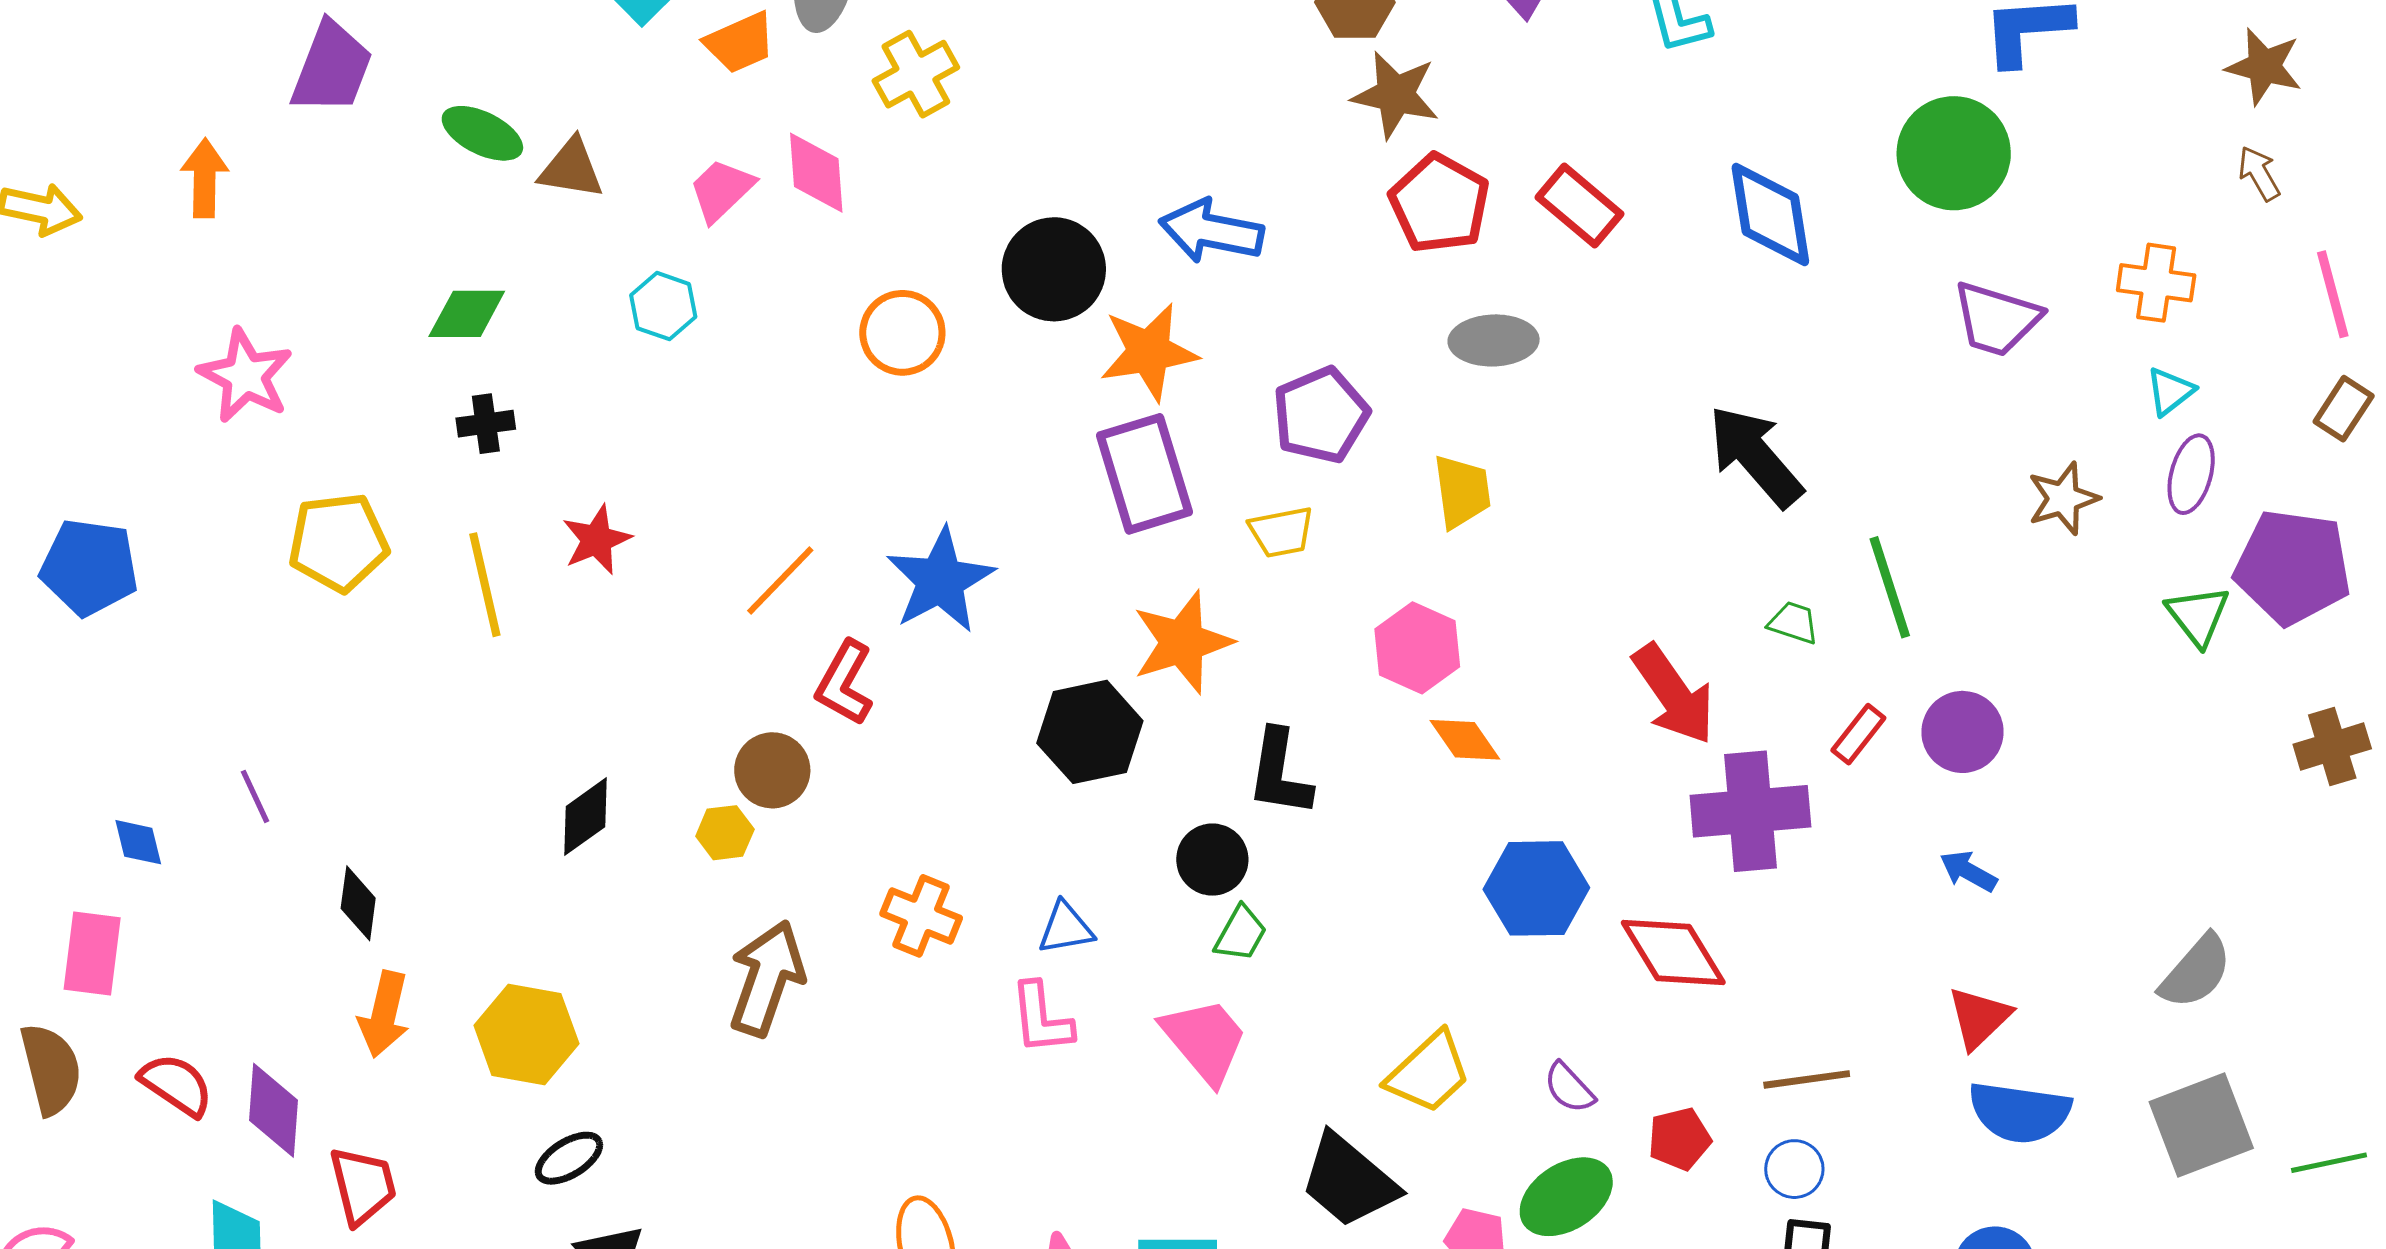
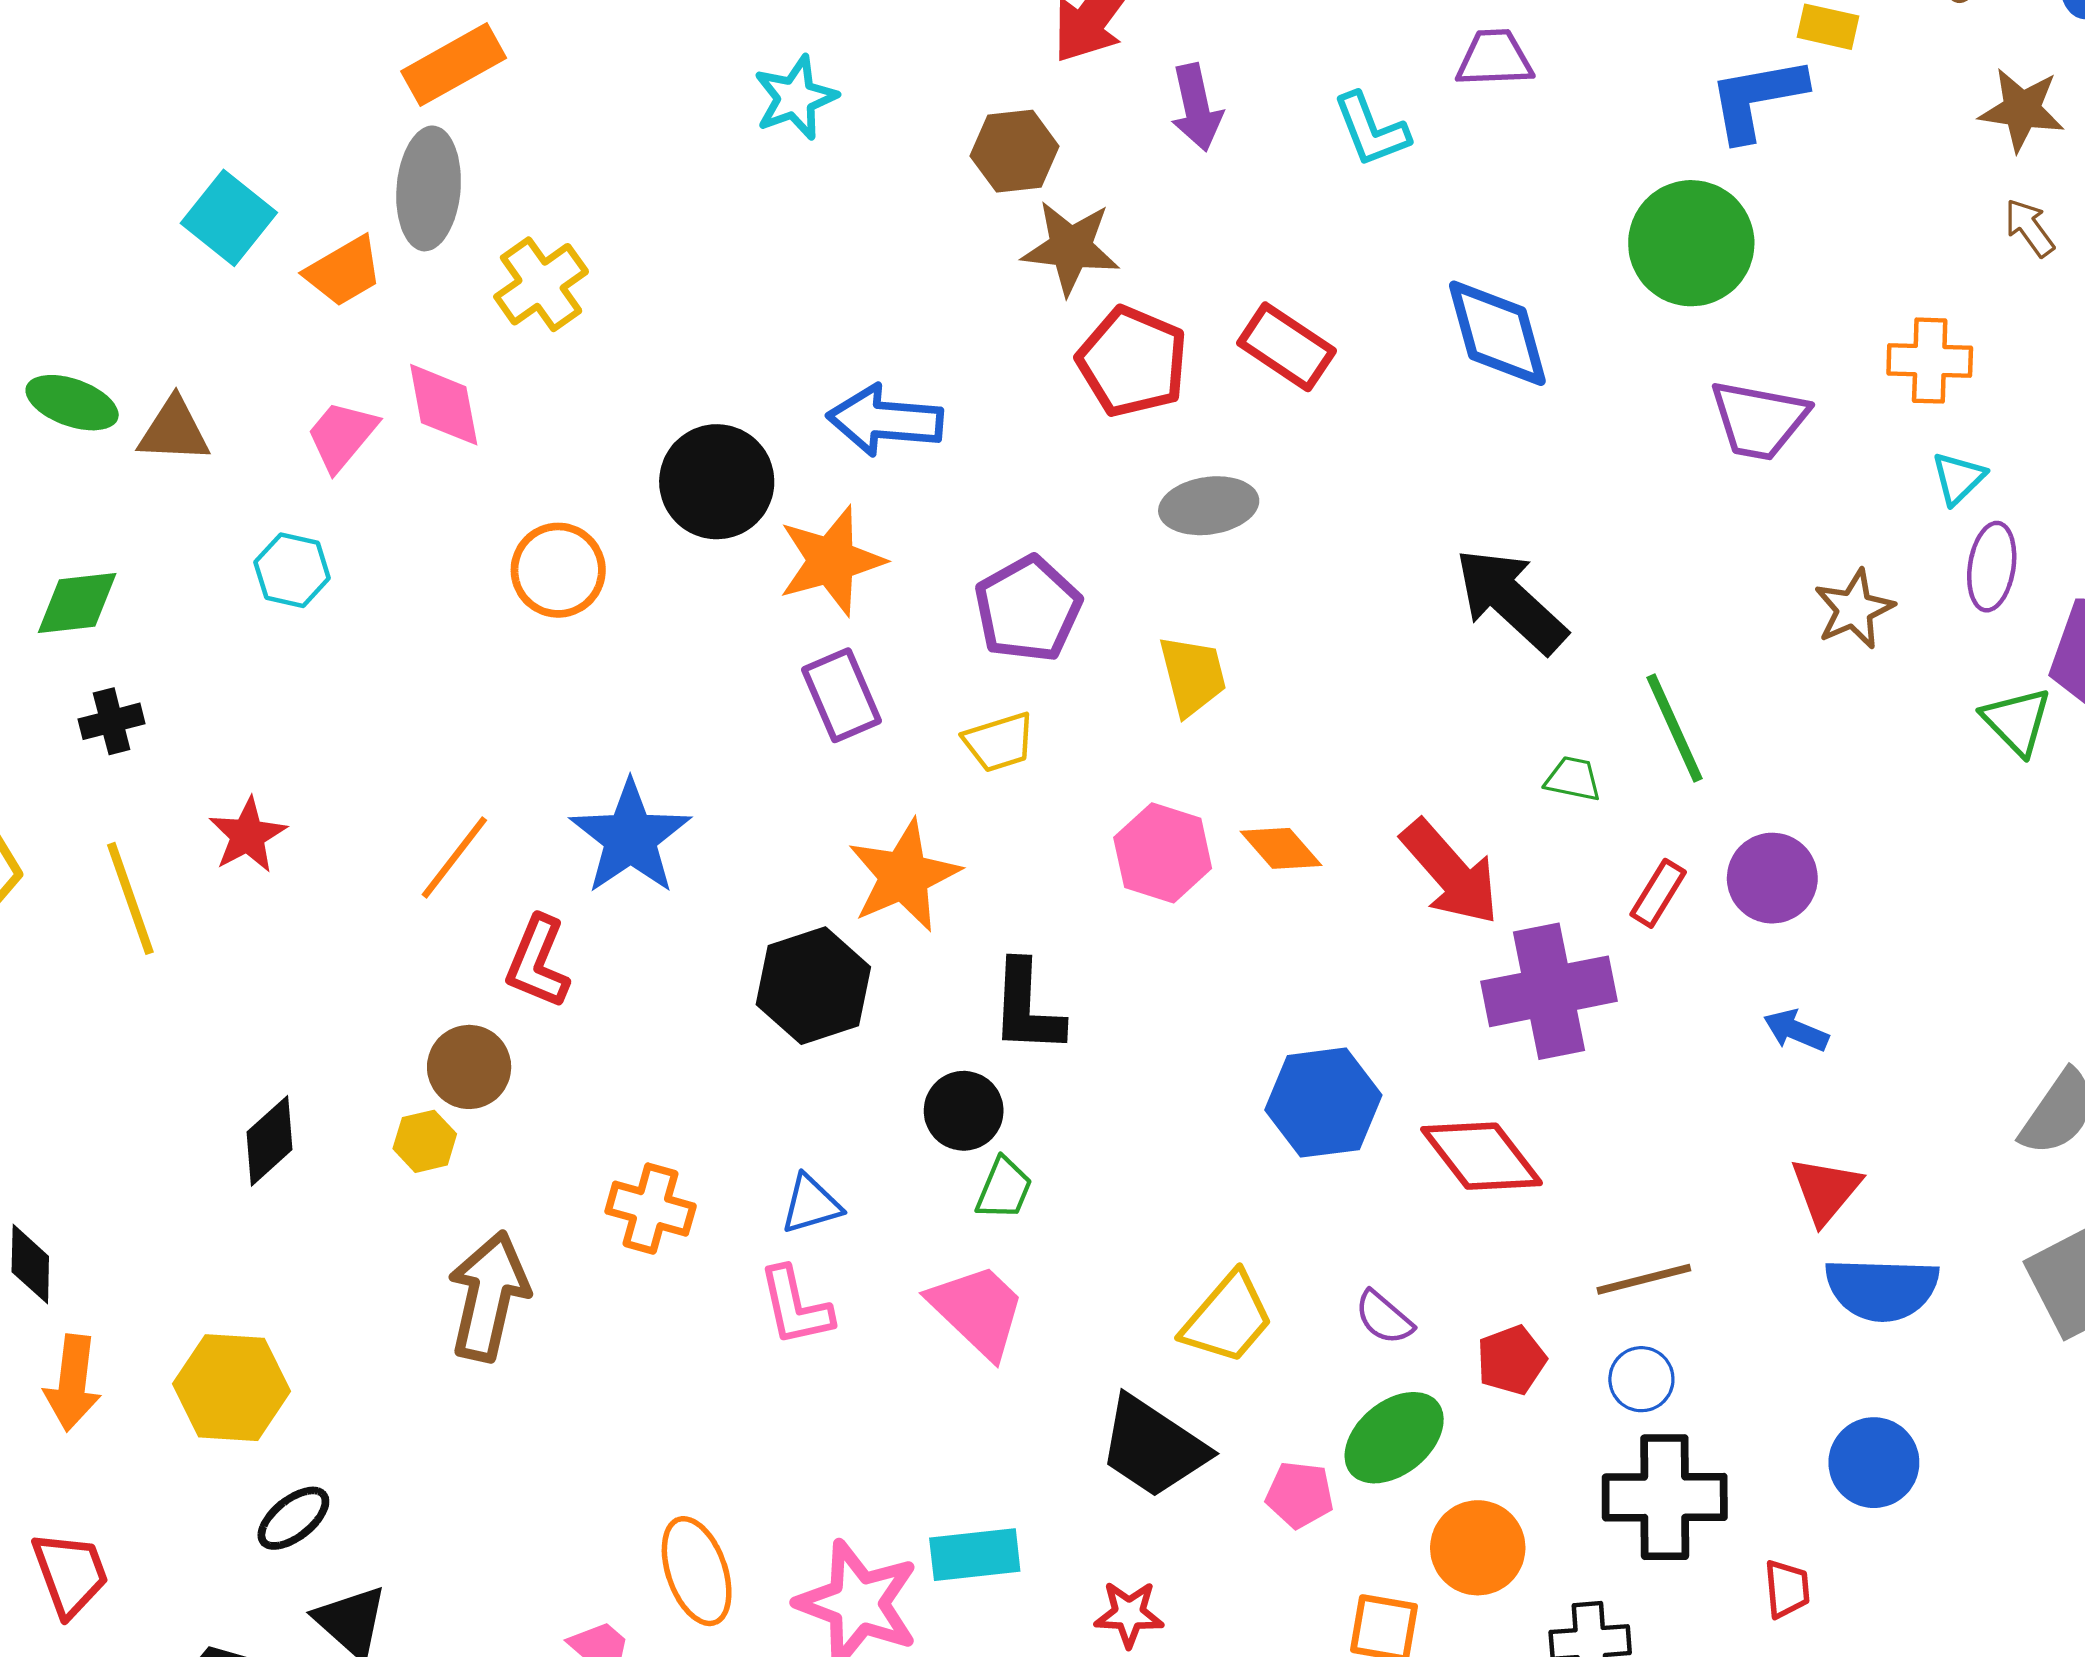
purple rectangle: (1144, 474) -> (841, 695), size x0.7
orange diamond: (1465, 740) -> (1281, 848), moved

